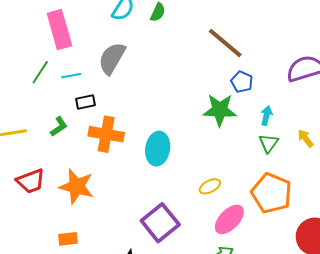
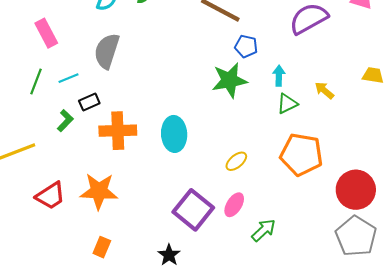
pink rectangle: (59, 30) -> (46, 33), size x0.7
green L-shape: (59, 126) -> (65, 121), moved
green triangle: (269, 143) -> (287, 104), turned 40
pink ellipse: (229, 219) -> (234, 205), moved, size x0.7
orange rectangle: (68, 239) -> (102, 247), turned -48

